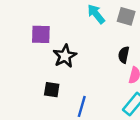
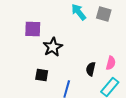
black semicircle: (124, 55) -> (91, 69), moved

